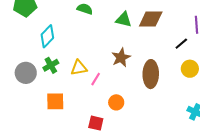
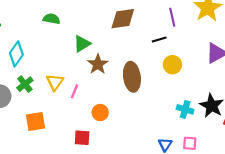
green triangle: (124, 20) -> (82, 44), moved, turned -36
black line: (181, 44) -> (159, 39), turned 32
yellow triangle: (79, 68) -> (55, 82), turned -36

